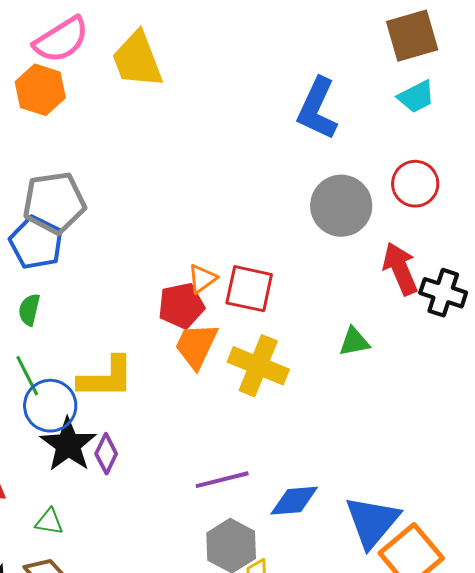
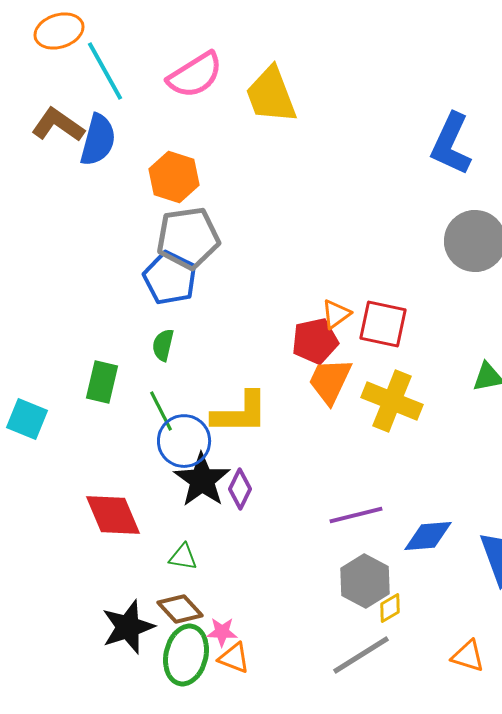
orange hexagon: (40, 90) -> (174, 177), moved

